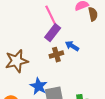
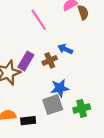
purple rectangle: (53, 33) -> (26, 61), moved
blue star: (39, 86) -> (60, 88), moved, turned -30

